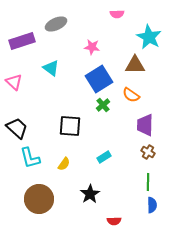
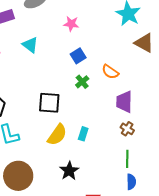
brown triangle: (135, 65) -> (144, 43), moved, turned 30
blue square: (99, 79) -> (78, 56), size x0.6
cyan rectangle: (104, 157) -> (83, 134), turned -40
yellow semicircle: (64, 164) -> (57, 135), moved, size x1.6

